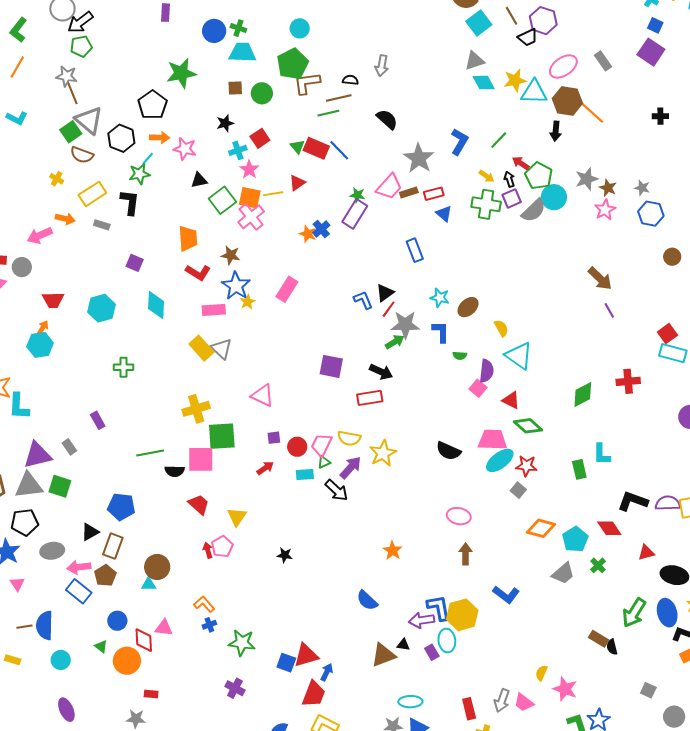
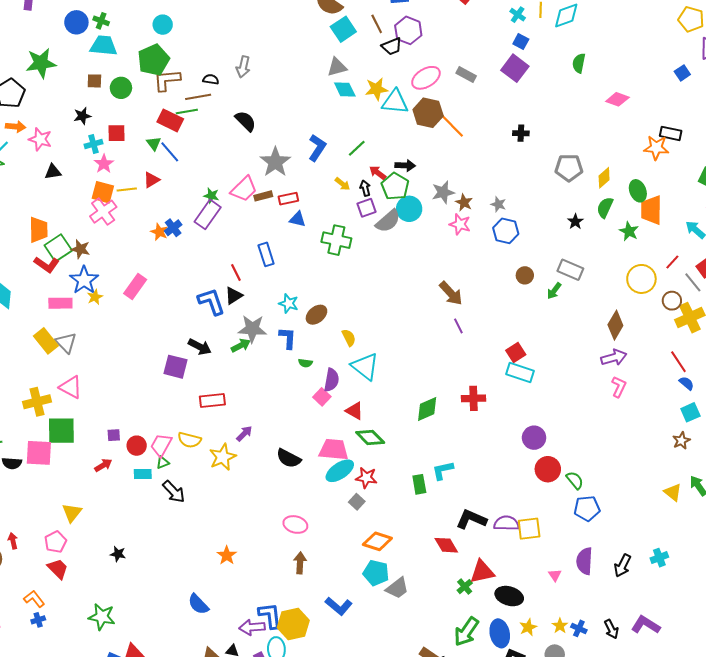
gray rectangle: (603, 61) -> (466, 74), turned -30
black arrow: (556, 131) -> (405, 165), moved, turned -96
red square: (260, 138) -> (116, 133), turned 30
red rectangle: (316, 148) -> (170, 120), moved
blue line: (339, 150) -> (170, 152), moved
green square: (222, 200) -> (58, 248), moved
green cross: (486, 204) -> (336, 240), moved
pink star: (605, 210) -> (460, 224), turned -30
blue triangle: (444, 214) -> (298, 219), turned -30
blue L-shape: (363, 300) -> (211, 302), size x1.4
red line: (389, 309) -> (236, 272), moved, turned -66
black arrow: (381, 372) -> (200, 347), moved
pink triangle: (263, 396) -> (71, 387), moved
cyan L-shape: (602, 454) -> (443, 470), turned 75
purple arrow: (351, 467) -> (244, 434), moved, size x0.7
red trapezoid: (199, 504) -> (58, 569), moved
cyan pentagon: (575, 539) -> (376, 573), moved, turned -30
red arrow: (208, 550) -> (13, 541), moved
red triangle: (646, 553) -> (482, 572), size x1.5
green cross: (598, 565) -> (465, 587), moved
green star: (242, 643) -> (102, 617), moved

